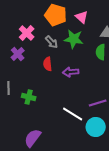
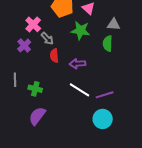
gray arrow: (52, 42) -> (47, 39), moved
white line: (73, 114) -> (79, 90), moved
purple semicircle: (33, 138) -> (37, 116), moved

